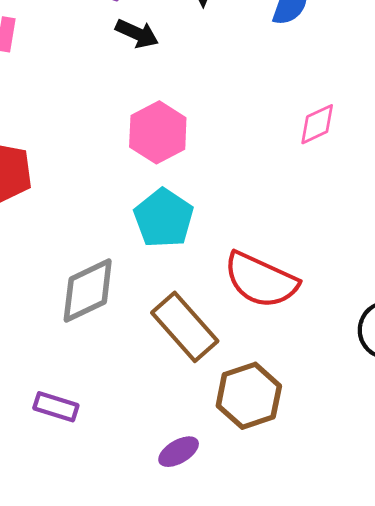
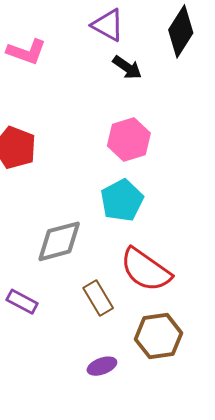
red semicircle: (261, 280) -> (146, 270), moved
brown rectangle: (185, 327) -> (98, 298), moved, size x0.7
purple rectangle: (56, 407) -> (22, 302), moved

